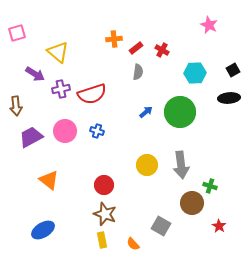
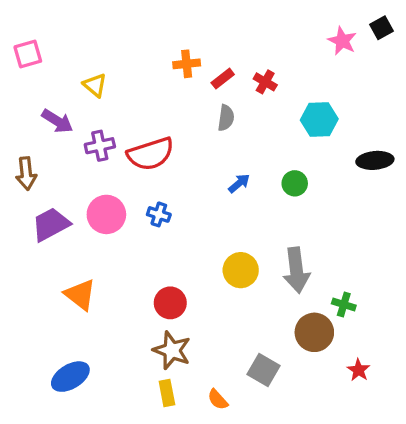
yellow triangle: (58, 52) -> (95, 85), size x0.7
black square: (233, 70) -> (381, 28), moved
green circle: (180, 112) -> (295, 183), size x0.5

